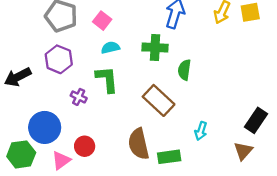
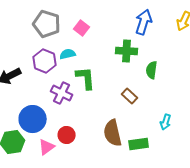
cyan semicircle: (110, 48) -> (68, 54), moved
purple cross: (79, 97) -> (62, 93), size x1.5
brown rectangle: (159, 100) -> (130, 96), size x0.6

